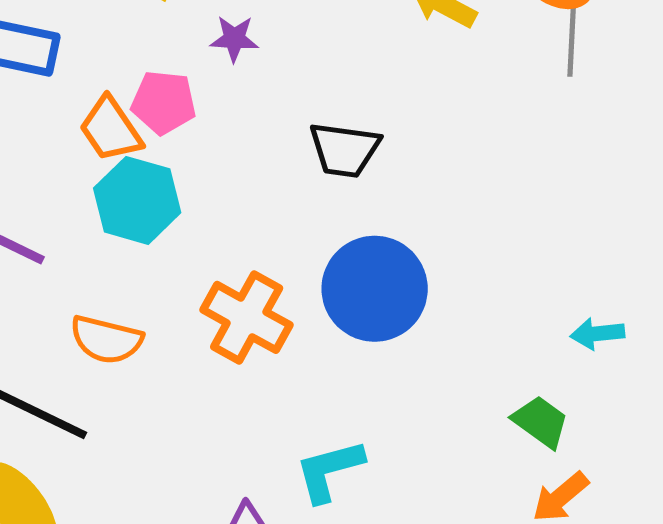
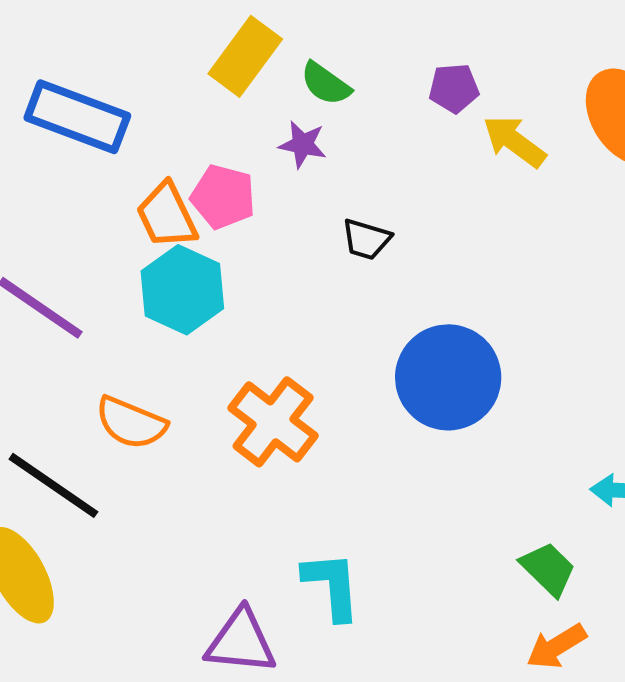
black trapezoid: (344, 150) -> (366, 239), moved, size x0.7
blue circle: (375, 289) -> (448, 377), moved
cyan L-shape: (329, 471) -> (332, 586), turned 92

